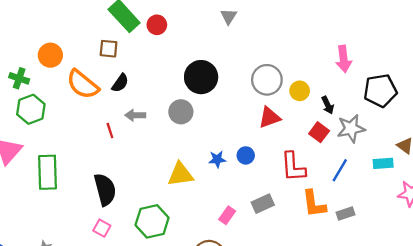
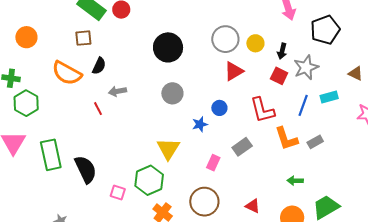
orange circle: (50, 55) -> (26, 37), moved
black arrow: (328, 105) -> (282, 51), turned 49
gray circle: (181, 112) -> (172, 93), moved
blue star: (217, 159) -> (200, 124), moved
cyan rectangle: (383, 163) -> (329, 97), moved
yellow triangle: (180, 174) -> (168, 149), moved, turned -40
black semicircle: (105, 190) -> (86, 169), moved
pink square: (102, 228) -> (118, 192), moved

